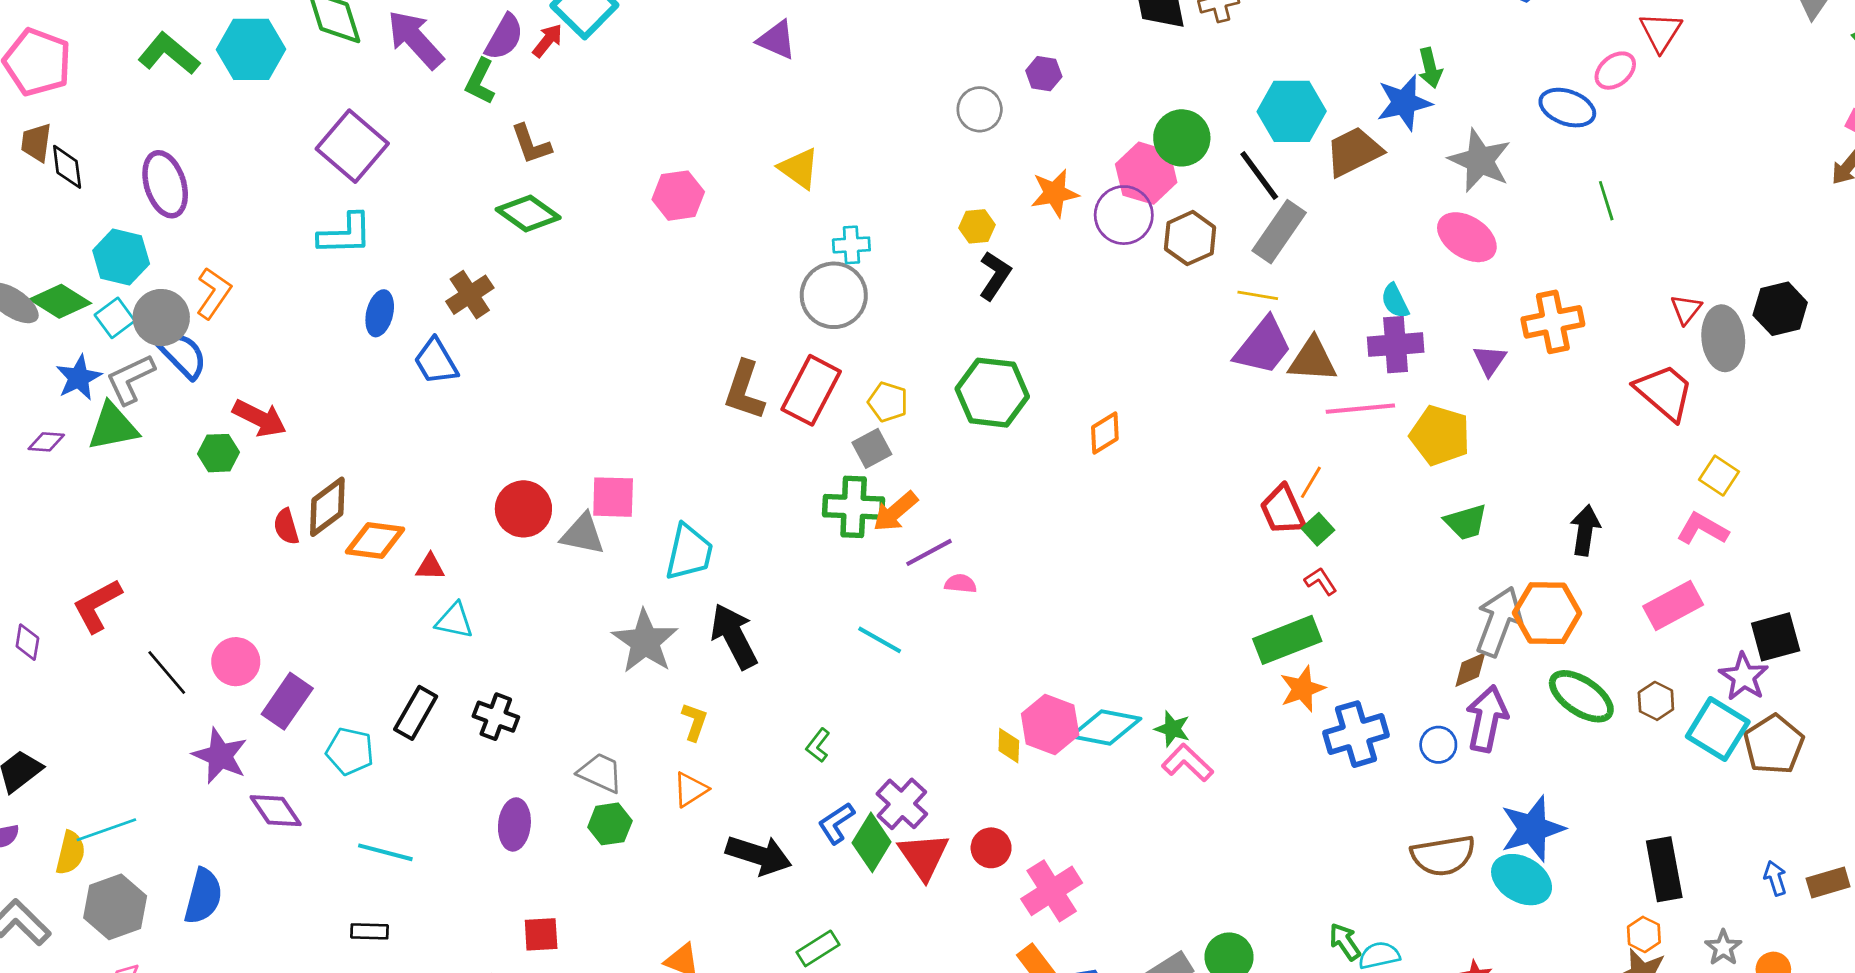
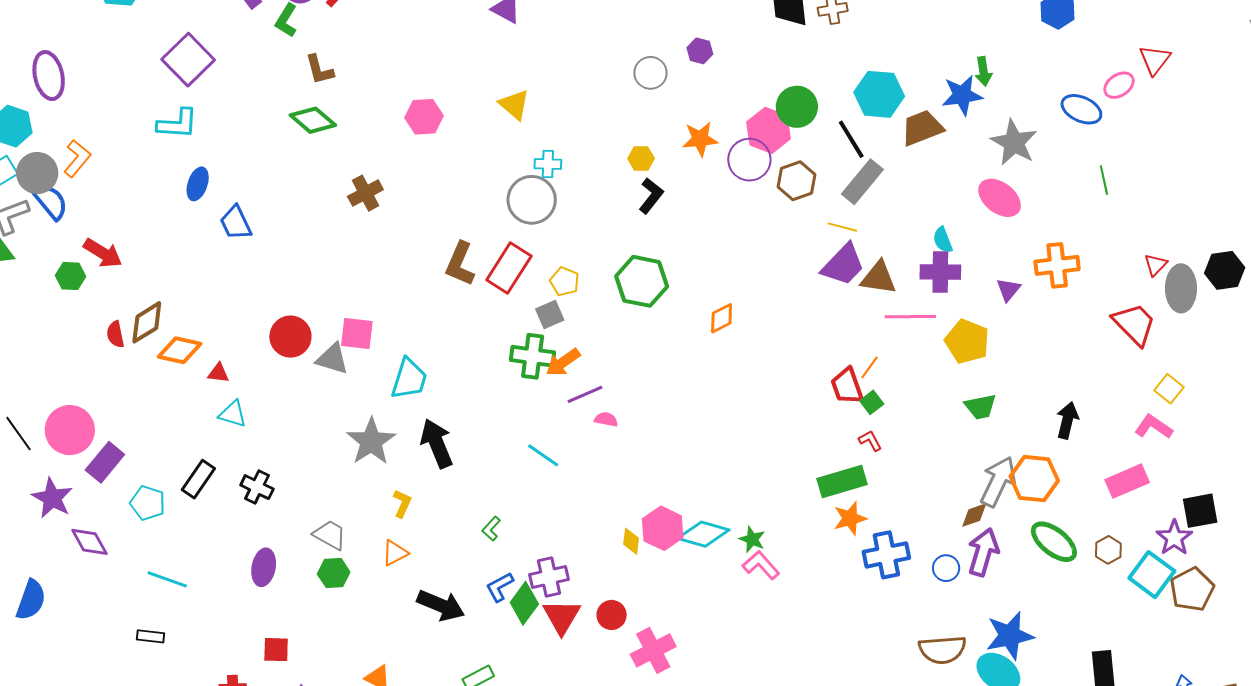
brown cross: (470, 295) -> (365, 193), moved
pink circle: (236, 662) -> (70, 430), size x1.4
purple cross: (902, 804) -> (549, 577), turned 30

